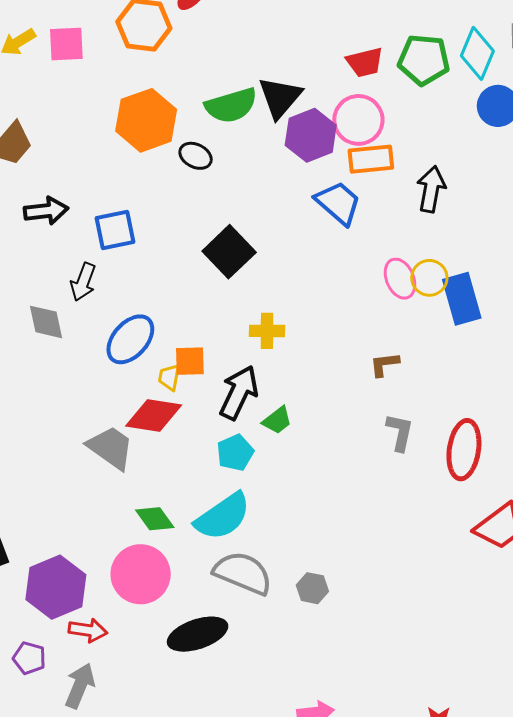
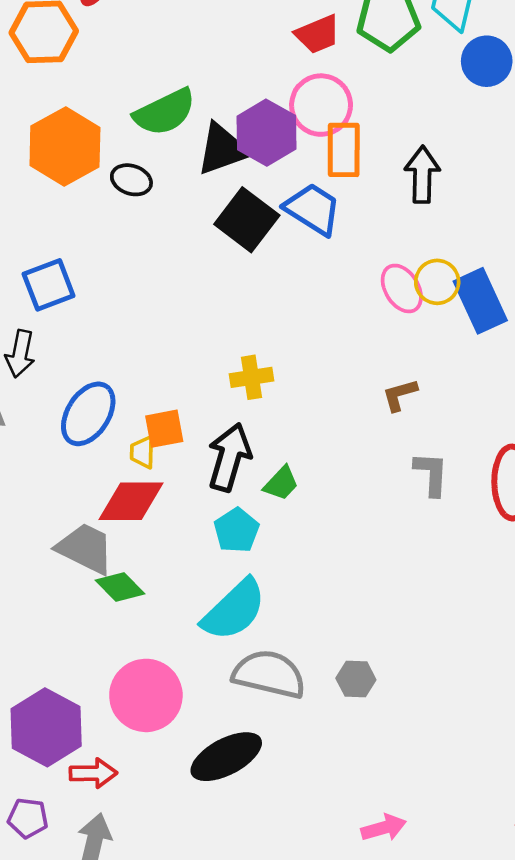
black triangle: (280, 97) -> (223, 149), moved, turned 39
orange rectangle: (371, 159) -> (344, 150), turned -75
black square: (229, 252) -> (247, 220), moved
green diamond: (155, 519) -> (120, 587), moved

